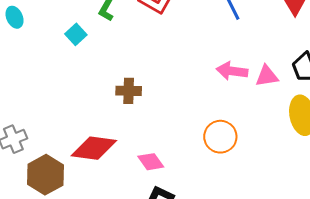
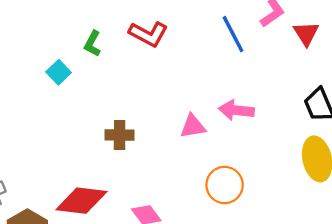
pink triangle: (267, 76) -> (193, 126), moved

